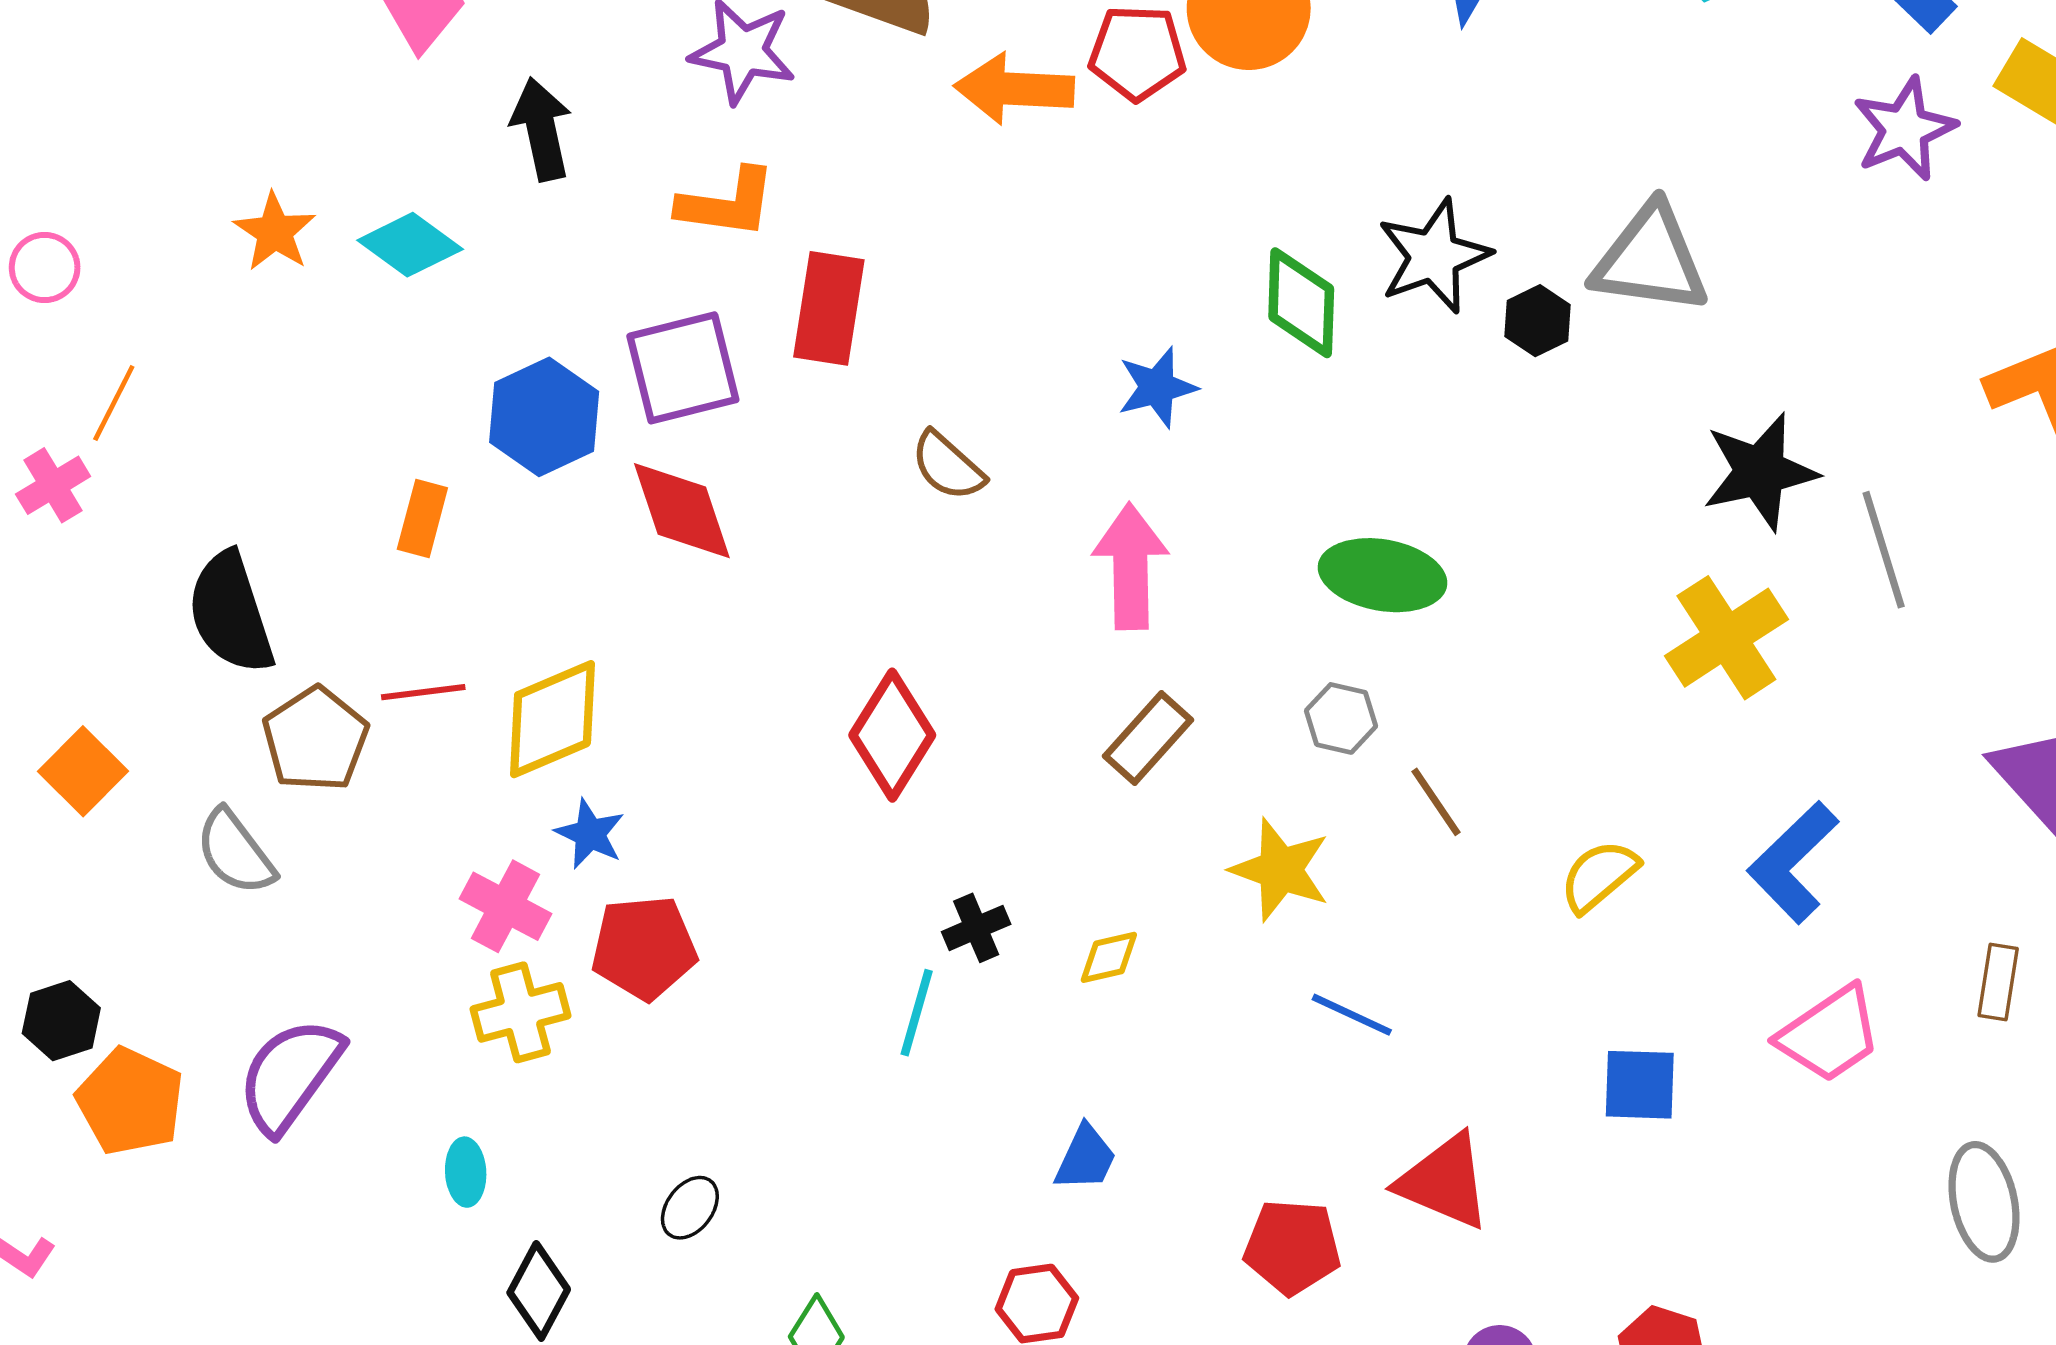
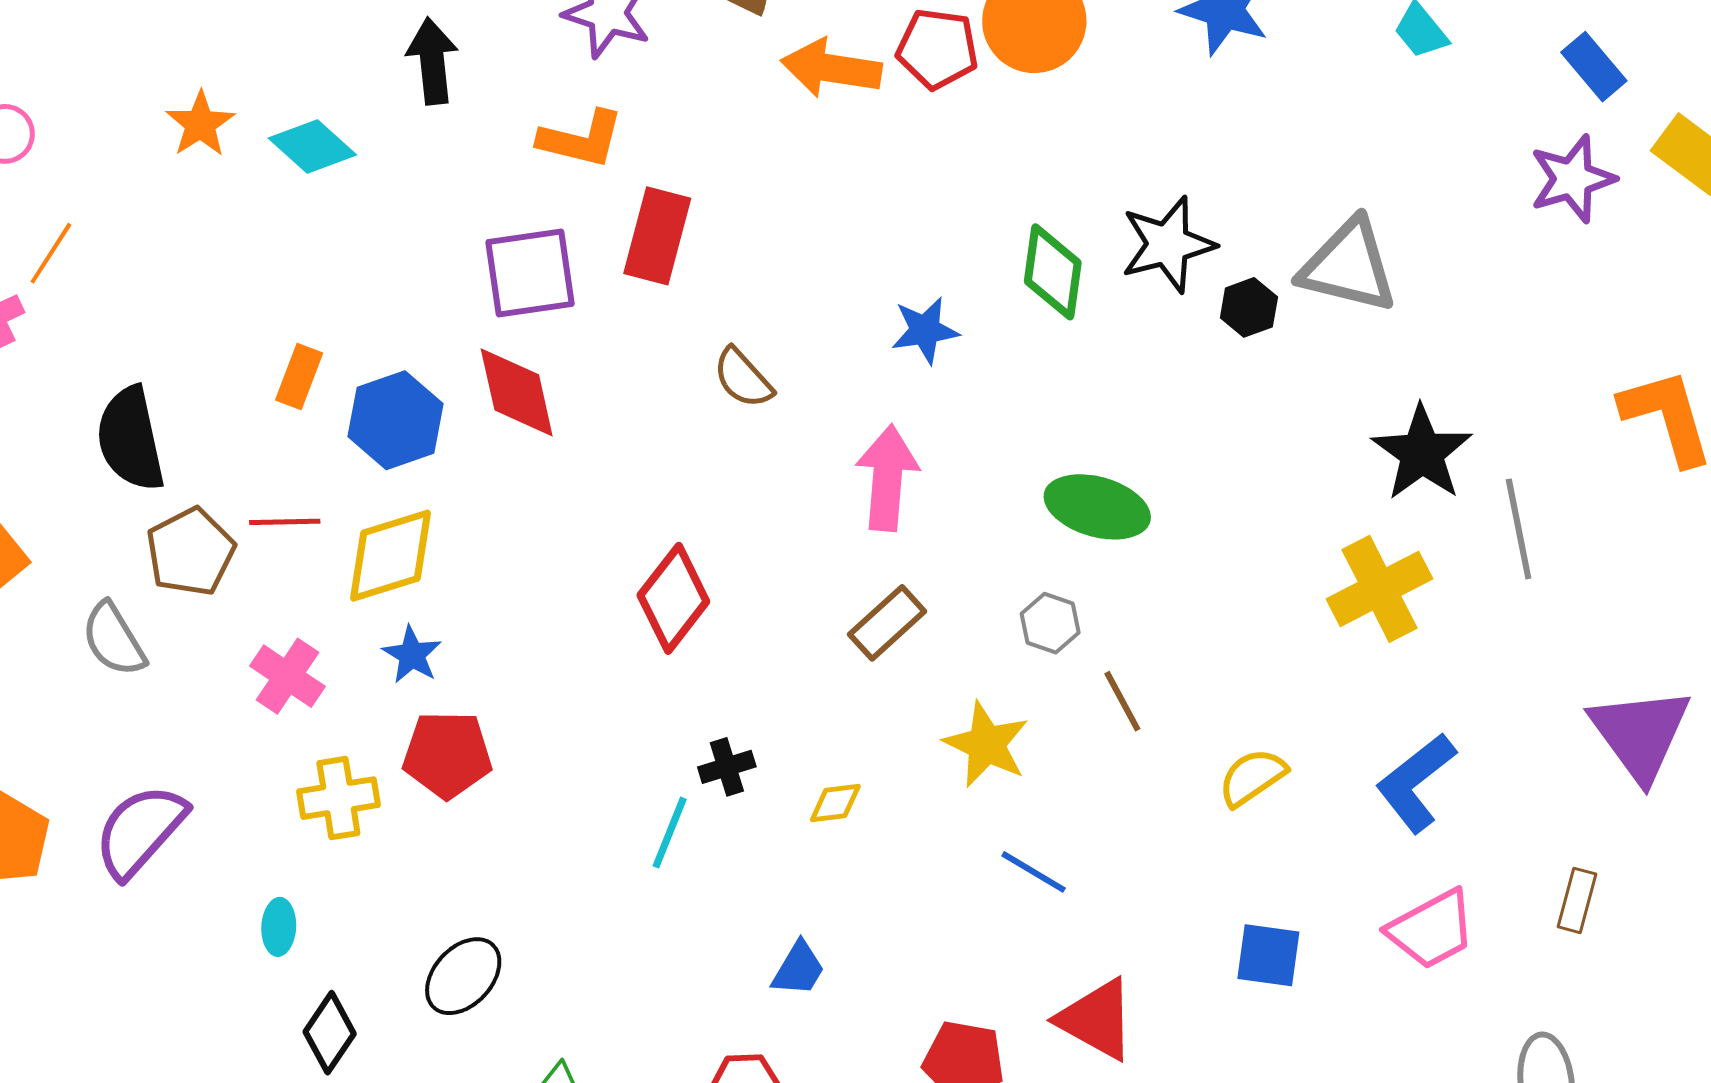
blue hexagon: (544, 417) -> (396, 420), moved
black star: (1760, 472) -> (1422, 453), turned -30
pink cross: (506, 906) -> (287, 676), moved
black ellipse: (690, 1208) -> (463, 976), size x1.5

